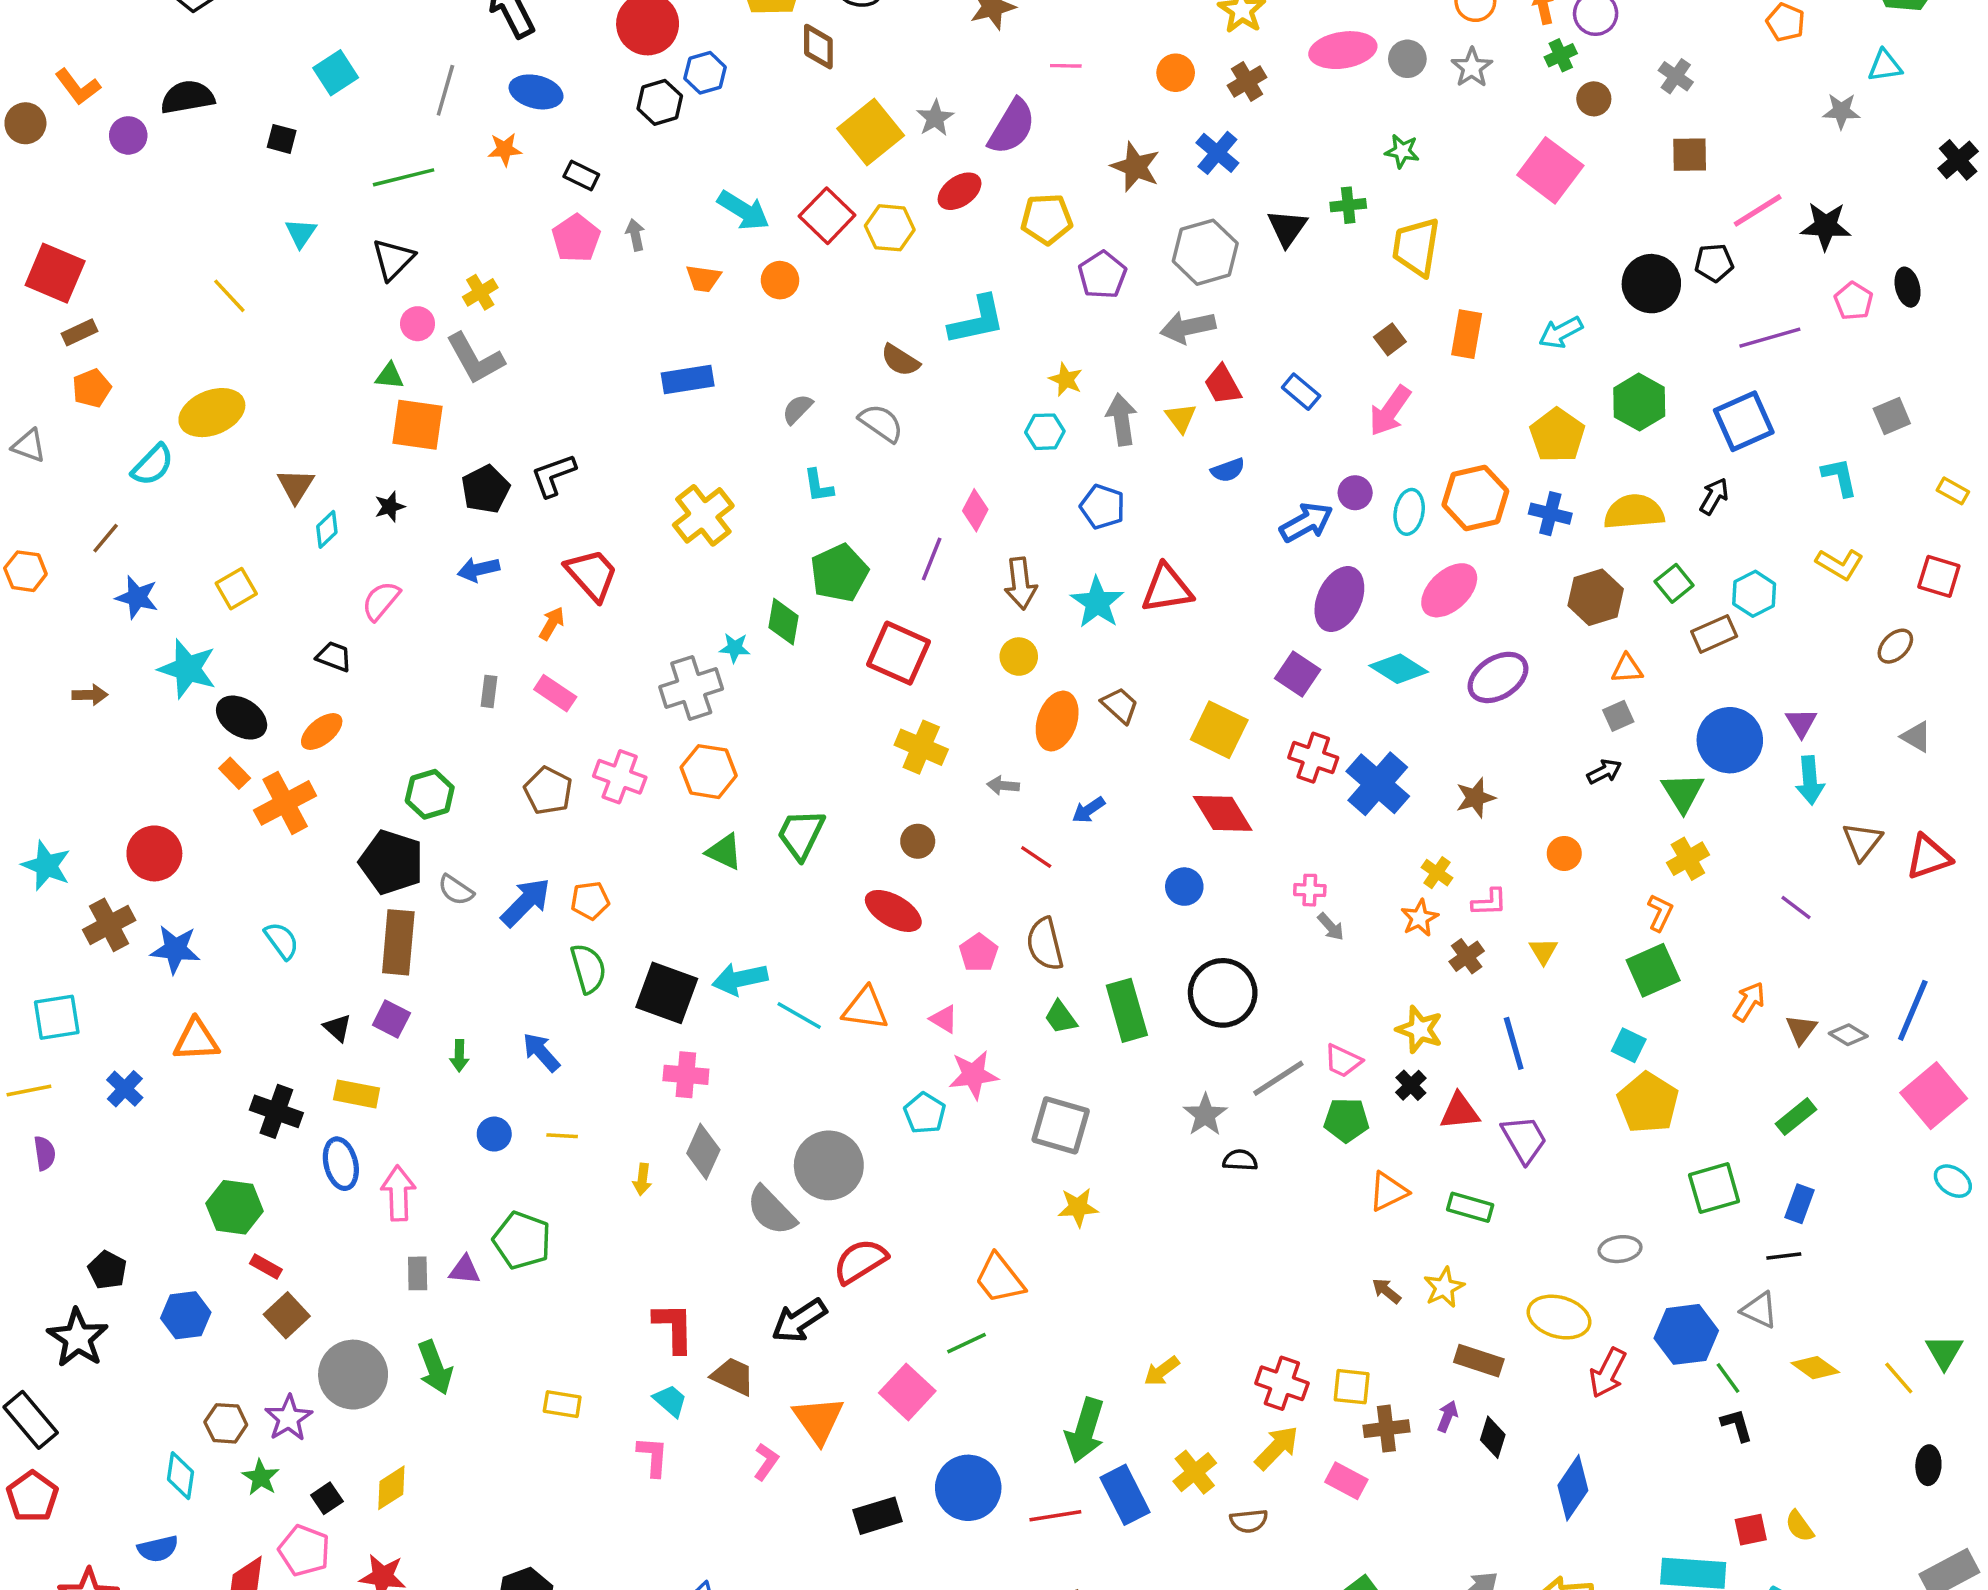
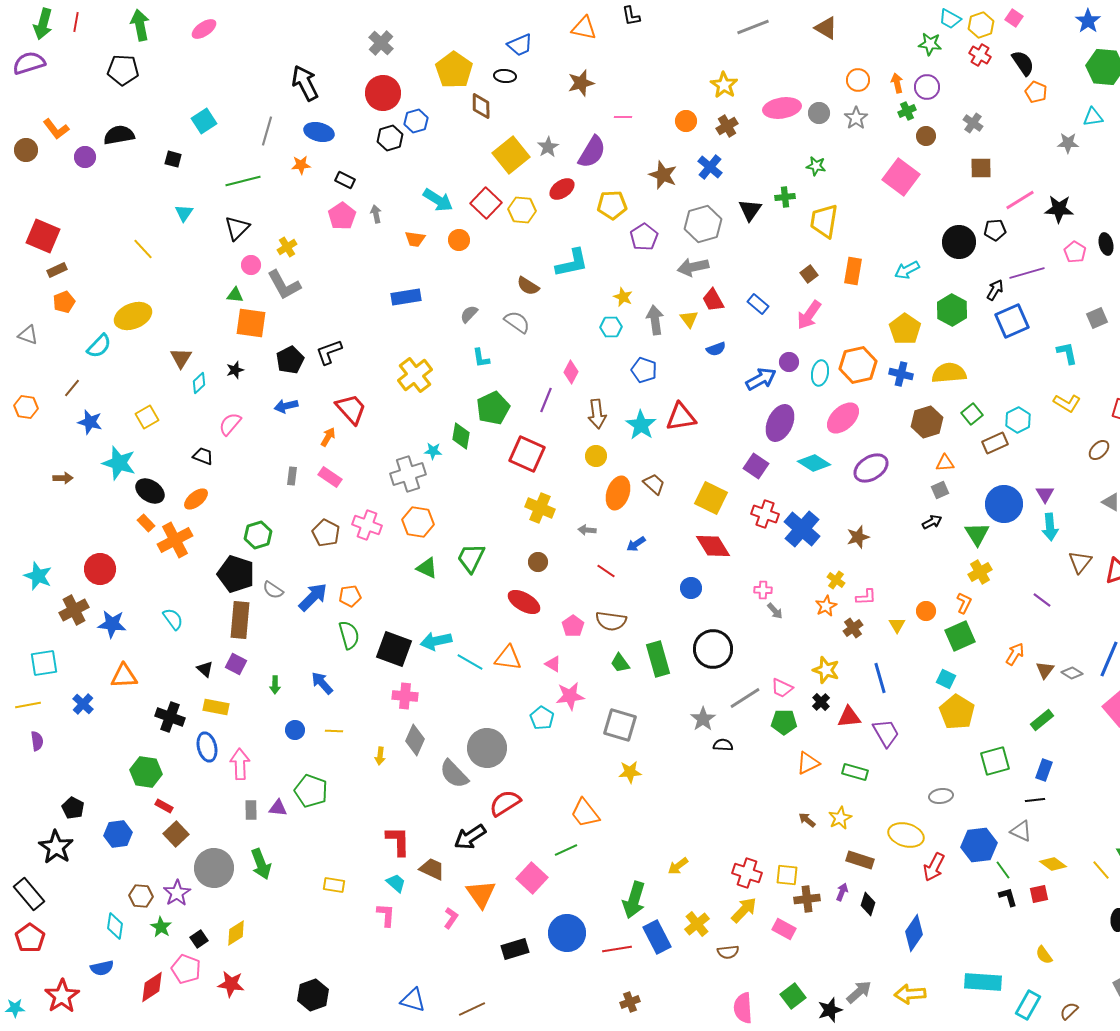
black arrow: (1714, 496) -> (995, 290), moved
orange circle: (1564, 853) -> (926, 611), moved
brown semicircle: (1045, 944) -> (611, 621), turned -68
red square: (1751, 1530) -> (1039, 894), moved

